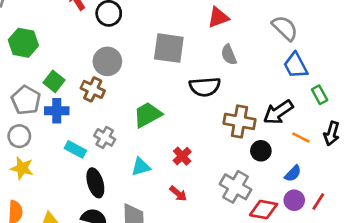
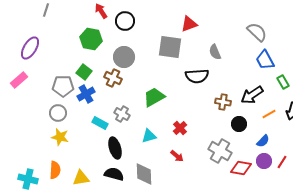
red triangle: (218, 17) -> (189, 24), moved
green hexagon: (23, 43) -> (91, 39), moved
gray pentagon: (26, 100) -> (63, 86), turned -30
blue cross: (57, 111) -> (86, 94), turned -30
brown cross: (240, 121) -> (223, 102), size x0.7
orange line: (301, 137) -> (269, 114), turned -56

